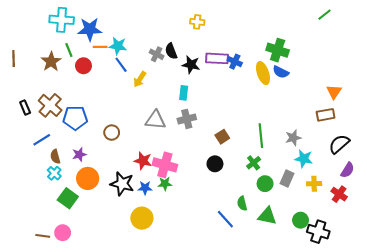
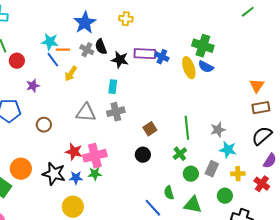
blue star: (90, 29) -> (85, 23), moved, turned -30
orange line: (100, 47) -> (63, 50), moved
brown rectangle: (326, 115) -> (261, 108), moved
purple star: (79, 154) -> (33, 86), moved
pink cross: (165, 165) -> (95, 156), turned -30
green circle: (301, 220) -> (225, 196), moved

